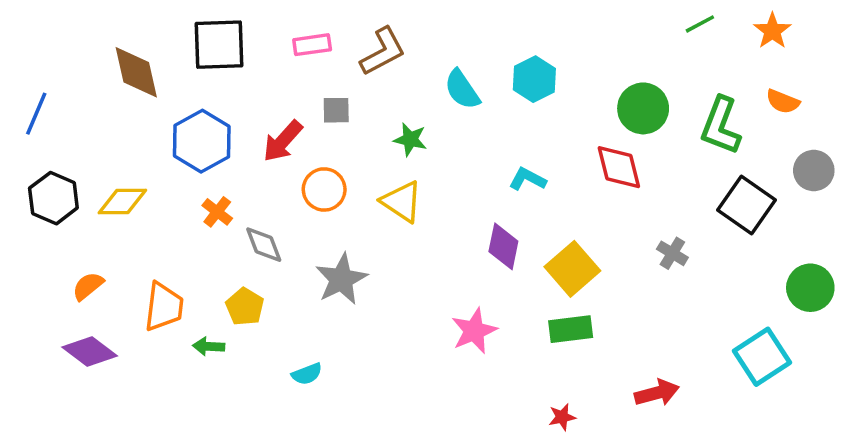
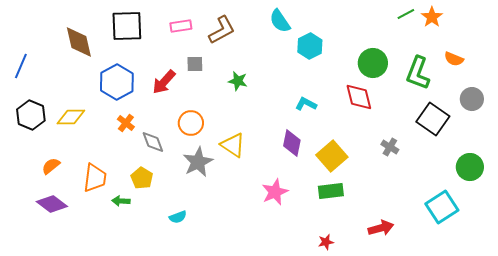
orange star: (772, 31) -> (432, 17), moved
cyan semicircle: (462, 89) -> (280, 21), moved
orange circle: (324, 189) -> (191, 123), moved
yellow triangle: (402, 202) -> (233, 145), moved

